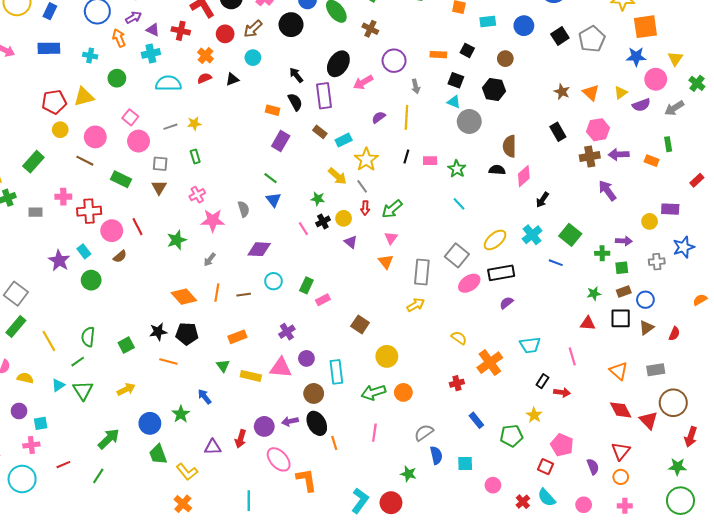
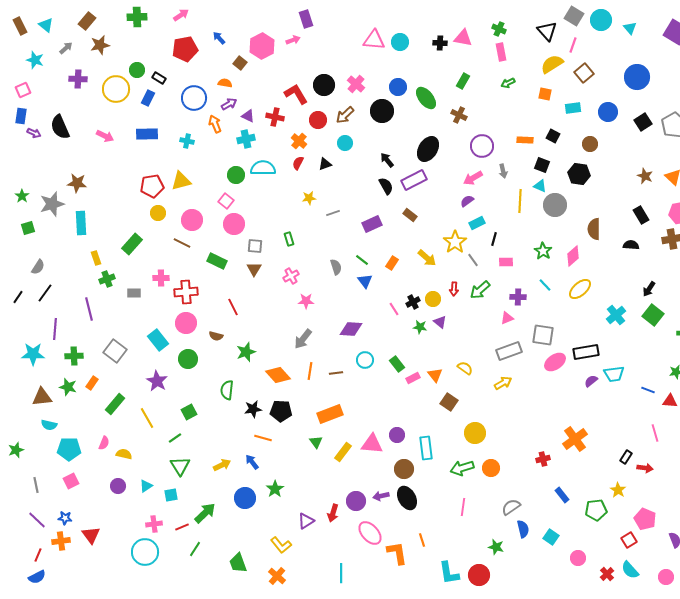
green circle: (117, 78) -> (236, 175), moved
red semicircle: (204, 78) -> (298, 163), turned -40
pink arrow: (363, 82) -> (473, 178), moved
purple rectangle: (324, 96) -> (414, 180), turned 70
orange rectangle: (272, 110) -> (392, 263), moved, turned -72
yellow line: (406, 117) -> (520, 201), moved
yellow star: (194, 124) -> (309, 198), moved
gray line: (170, 127) -> (333, 213), moved
cyan rectangle: (344, 140) -> (477, 223), moved
purple rectangle: (281, 141) -> (372, 224), turned 36
pink rectangle: (430, 161) -> (506, 262), moved
black semicircle: (497, 170) -> (631, 245), moved
pink diamond: (524, 176) -> (573, 256), moved
gray line: (362, 186) -> (473, 260), moved
green star: (318, 199) -> (420, 327), moved
black arrow: (542, 200) -> (649, 289), moved
gray semicircle: (244, 209) -> (336, 267), moved
pink star: (213, 220) -> (306, 301), size x0.7
pink circle: (112, 231) -> (186, 323), moved
pink triangle: (391, 238) -> (507, 318), moved, turned 32
green star: (177, 240) -> (246, 352), moved
yellow ellipse: (495, 240) -> (580, 289), moved
cyan rectangle: (84, 251) -> (158, 340), moved, size x1.5
gray square: (457, 255) -> (543, 335), turned -30
brown semicircle: (120, 256) -> (216, 336), turned 56
gray arrow: (210, 260) -> (303, 339), size x1.5
purple star: (59, 261) -> (157, 381), moved
orange triangle: (386, 262) -> (435, 375), moved
blue line: (556, 263) -> (648, 390), moved
gray rectangle: (422, 272) -> (509, 351), turned 65
green rectangle: (306, 285) -> (397, 364), turned -63
gray square: (16, 294) -> (115, 351), moved
purple cross: (287, 332) -> (518, 297), moved, turned 35
green semicircle: (88, 337) -> (227, 390), moved
orange rectangle: (237, 337) -> (330, 414), size x1.4
yellow semicircle: (459, 338) -> (465, 368), moved
green square: (126, 345) -> (189, 412), moved
cyan trapezoid: (530, 345) -> (614, 374), moved
yellow rectangle: (251, 376) -> (343, 452), turned -66
cyan triangle: (58, 385) -> (146, 486), moved
blue arrow: (204, 397) -> (252, 462), moved
cyan square: (41, 423) -> (171, 495), moved
orange line: (334, 443) -> (422, 540), moved
pink cross: (31, 445) -> (154, 524), moved
purple triangle: (213, 447) -> (306, 521), turned -30
green trapezoid: (158, 454) -> (238, 563), moved
cyan square: (465, 464) -> (551, 537), turned 35
red line: (63, 465) -> (182, 527), moved
red square: (545, 467) -> (629, 540), turned 35
cyan circle: (22, 479) -> (145, 552), moved
cyan L-shape: (360, 501) -> (449, 573), turned 135

